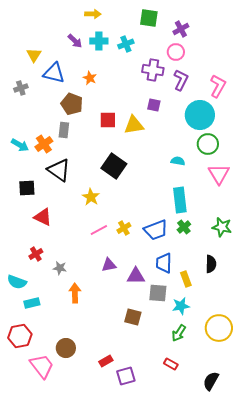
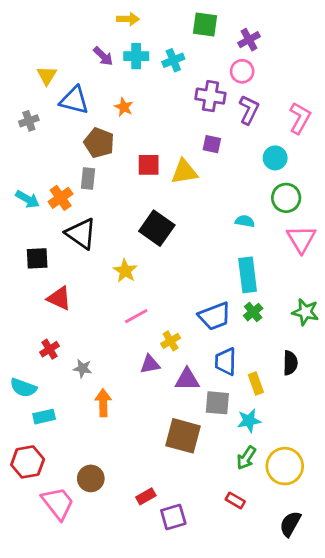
cyan circle: (200, 115) -> (275, 158), size x0.6
yellow cross: (124, 228) -> (171, 341), moved
brown square: (133, 317) -> (183, 436), size x1.5
yellow circle: (219, 328) -> (285, 466), moved

